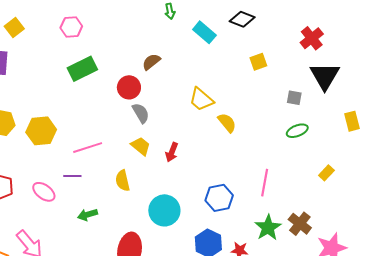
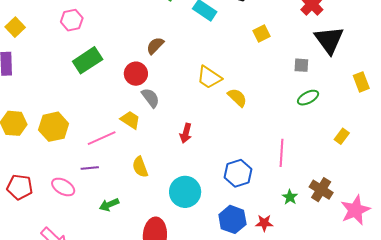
yellow trapezoid: (141, 146) -> (130, 120), moved
green star: (268, 228) -> (290, 197), size x0.6

